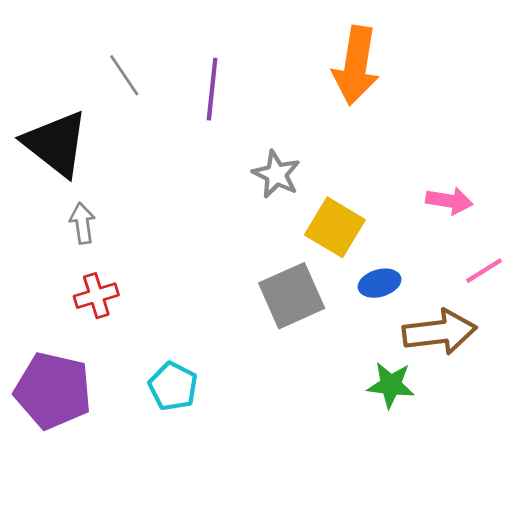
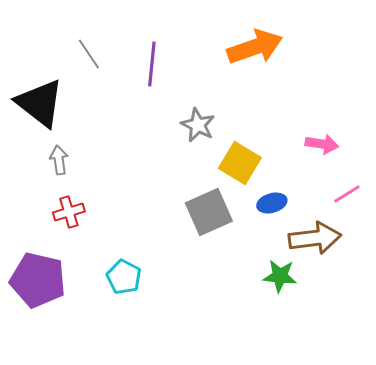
orange arrow: (356, 65) -> (255, 47), turned -118

